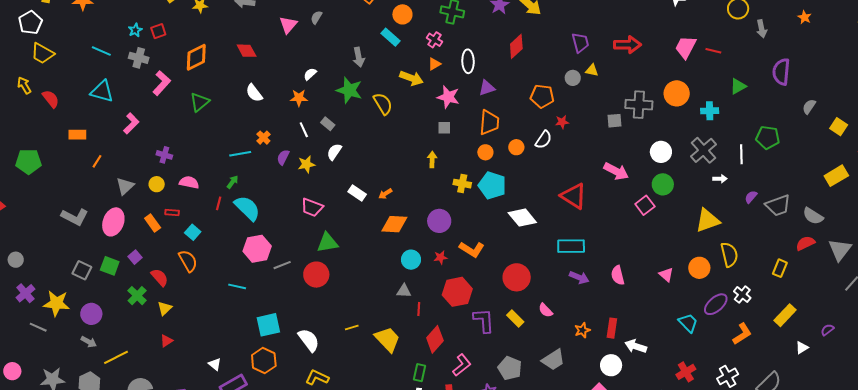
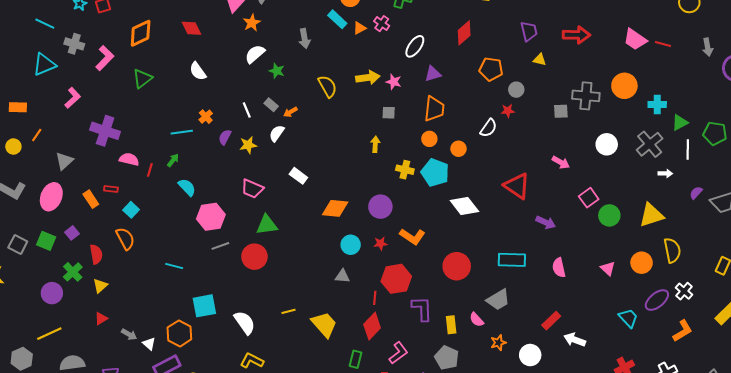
gray arrow: (762, 29) -> (708, 47), moved
pink trapezoid: (686, 47) -> (635, 39), turned -85
gray cross: (139, 58) -> (74, 44), moved
white ellipse: (468, 61) -> (415, 46), turned 35
orange triangle: (434, 64) -> (359, 28), moved
white semicircle: (310, 74) -> (255, 54), size x1.5
yellow arrow: (411, 78) -> (368, 78), moved, turned -30
gray circle: (573, 78) -> (516, 90), moved
green triangle: (738, 86) -> (680, 123), moved
green star: (349, 90) -> (277, 71), moved, size x0.6
cyan triangle: (102, 91) -> (44, 65), turned -40
orange pentagon: (542, 96) -> (491, 69), moved
pink star: (448, 97) -> (394, 82), size x0.7
orange star: (299, 98) -> (252, 23), moved, turned -30
orange circle: (516, 147) -> (458, 149), moved
purple cross: (164, 155) -> (105, 131), size x1.8
pink arrow: (616, 171) -> (561, 162), size x0.7
yellow circle: (157, 184) -> (13, 147), moved
green circle: (663, 184) -> (609, 215), moved
orange arrow: (385, 194) -> (290, 112), moved
red line: (219, 203) -> (150, 170), moved
cyan semicircle: (247, 208) -> (187, 187), size x0.7
cyan rectangle: (571, 246) -> (512, 260), moved
pink hexagon: (257, 249) -> (211, 217), moved
red semicircle: (160, 277) -> (96, 254), turned 30
purple arrow: (579, 277) -> (546, 222), moved
red line: (419, 309) -> (375, 298), moved
pink semicircle: (546, 310) -> (477, 320), moved
purple circle: (91, 314) -> (52, 293), moved
yellow rectangle: (515, 319) -> (451, 325), moved, turned 36
red rectangle: (612, 328) -> (551, 321), turned 36
orange star: (582, 330) -> (498, 343), moved
gray arrow: (89, 342) -> (129, 334), moved
orange hexagon: (264, 360) -> (179, 333), moved
gray trapezoid: (553, 360) -> (498, 300), moved
white circle: (611, 365) -> (530, 355), moved

